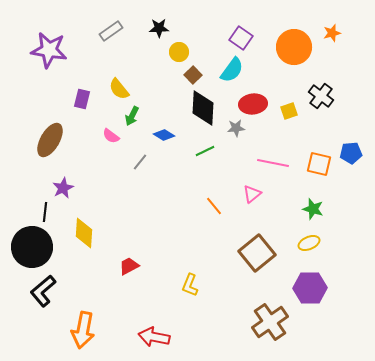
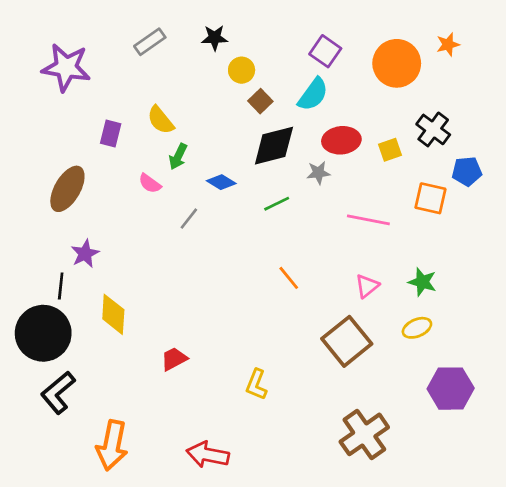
black diamond: (203, 108) -> (274, 146), turned 72
blue pentagon: (351, 153) -> (467, 171), moved
orange square: (319, 164) -> (430, 198), moved
pink triangle: (252, 194) -> (367, 286), moved
purple hexagon: (310, 288) -> (451, 389), moved

